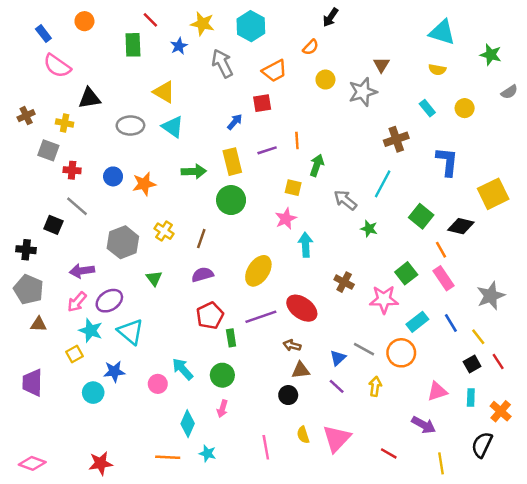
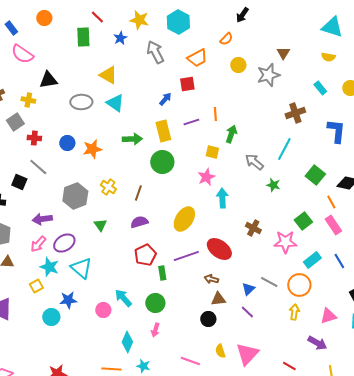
gray square: (48, 150) -> (15, 122), turned 36
yellow arrow: (375, 386) -> (294, 312), moved
pink line: (266, 447) -> (190, 361), turned -60

